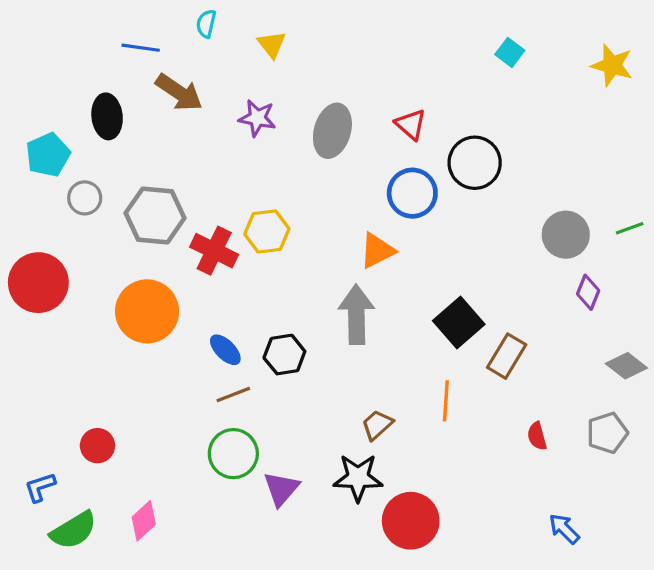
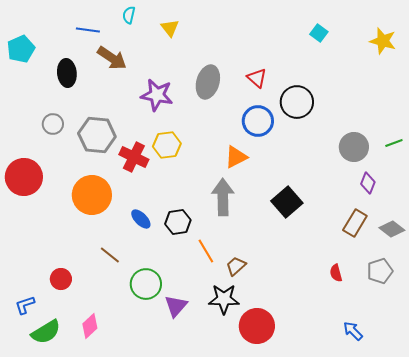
purple star: (257, 118) -> (157, 95), moved, size x1.4
cyan pentagon: (48, 155) -> (21, 49), moved
brown rectangle: (507, 356) -> (355, 223), moved
brown line: (233, 394) -> (110, 255), moved, turned 60
orange line: (446, 401) -> (206, 251), moved, turned -35

